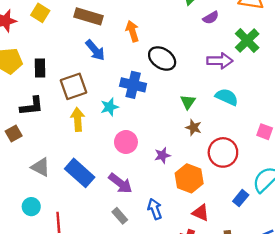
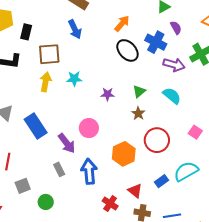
purple semicircle: (211, 18) -> (176, 28), turned -104
orange arrow: (132, 31) -> (122, 23), moved, turned 42
blue cross: (133, 85) -> (156, 42), moved
pink circle: (126, 142) -> (89, 128), moved
purple star: (162, 155) -> (108, 94), moved
blue arrow: (155, 209) -> (89, 171), size x1.4
red triangle: (201, 213) -> (135, 191), moved

